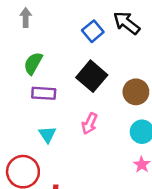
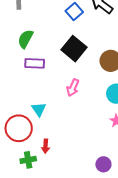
cyan triangle: (47, 135) -> (39, 109), moved

